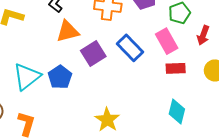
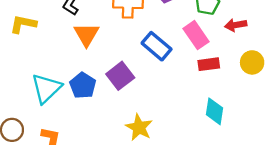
orange triangle: (68, 31) -> (86, 35), turned -40
red arrow: (203, 35) -> (236, 25), turned 66
purple square: (93, 54) -> (120, 76), moved

